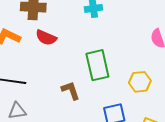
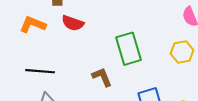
yellow hexagon: (140, 82) -> (182, 52), moved

